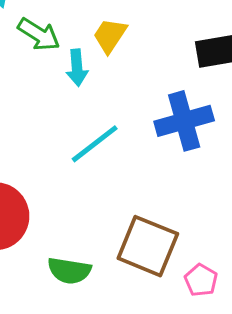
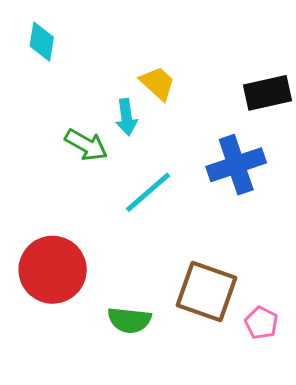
green arrow: (39, 34) -> (86, 145), moved
yellow trapezoid: (110, 36) -> (158, 83), turned 102

